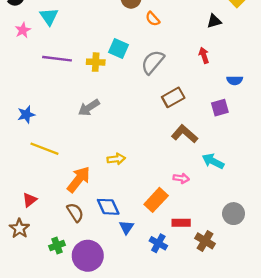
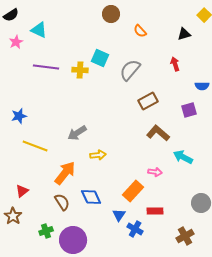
cyan triangle: (49, 17) -> (39, 30), turned -30
orange semicircle: (153, 19) -> (140, 31), moved
gray arrow: (89, 108) -> (77, 133), moved
blue triangle: (126, 227) -> (119, 215), moved
brown cross: (205, 241) -> (185, 236), moved, turned 30

